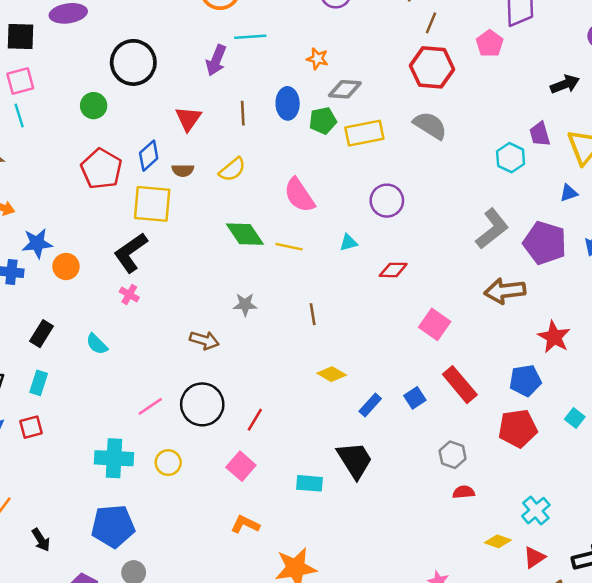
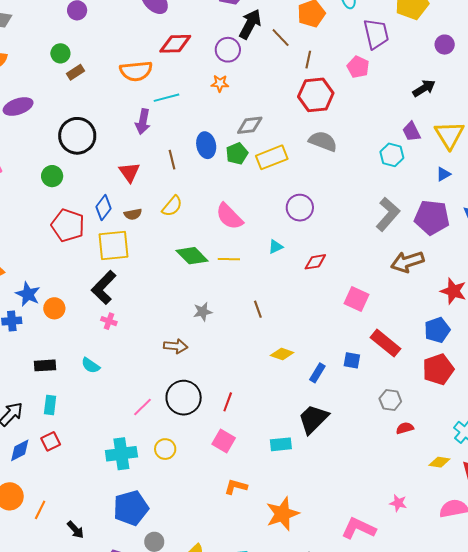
orange star: (317, 59) -> (220, 83), moved
blue star: (37, 243) -> (28, 294), turned -30
black rectangle: (42, 334) -> (45, 365), turned 65
blue square: (415, 398) -> (352, 360), turned -36
black trapezoid: (355, 460) -> (313, 419), turned -92

